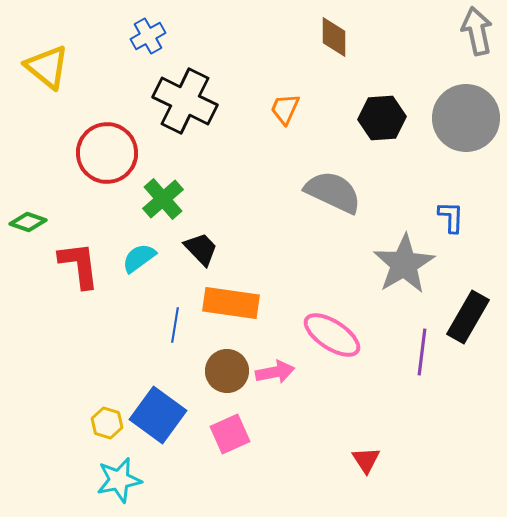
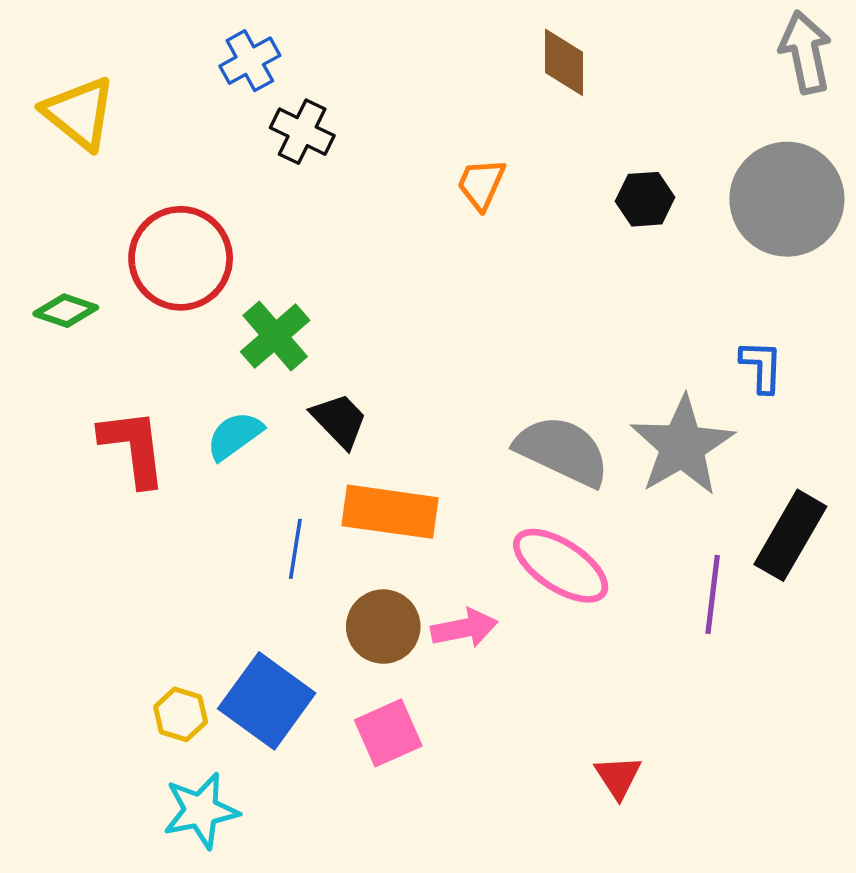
black cross: (185, 101) -> (302, 132), moved, size x0.6
black hexagon: (382, 118) -> (645, 199), size x0.7
gray semicircle: (333, 192) -> (562, 451), moved
green diamond: (28, 222) -> (66, 311), moved

